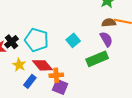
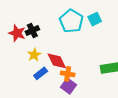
cyan pentagon: (37, 40) -> (71, 21), moved
cyan square: (73, 40) -> (95, 19), moved

